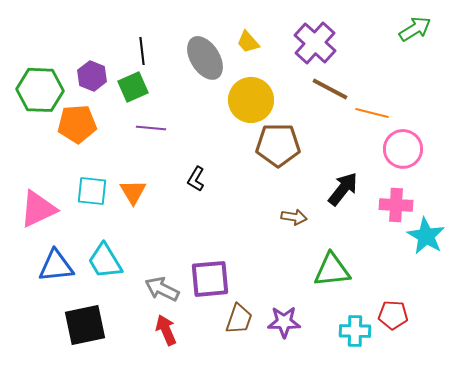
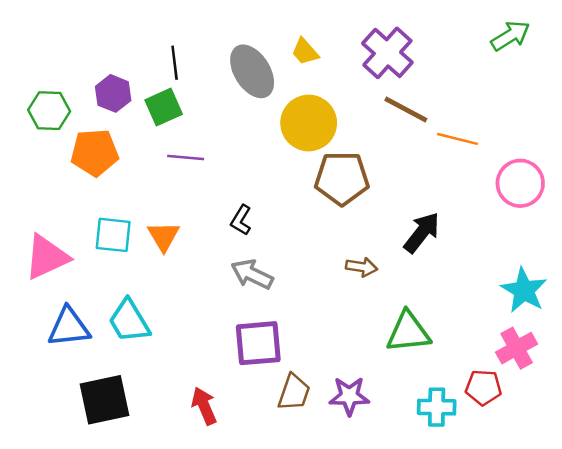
green hexagon: (40, 90) -> (49, 111), size x0.7
pink circle: (403, 149) -> (520, 183), moved
pink cross: (396, 205) -> (517, 348), moved, turned -32
gray arrow: (162, 289) -> (252, 274), moved

